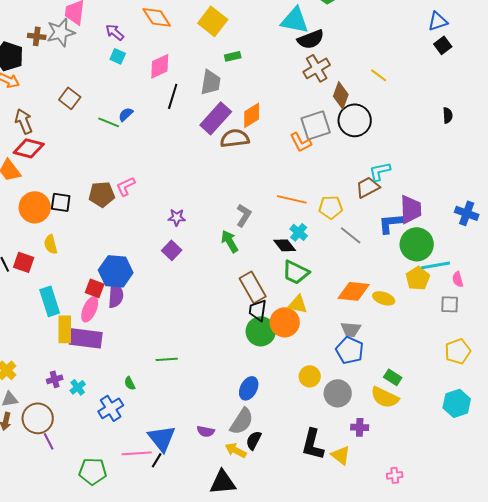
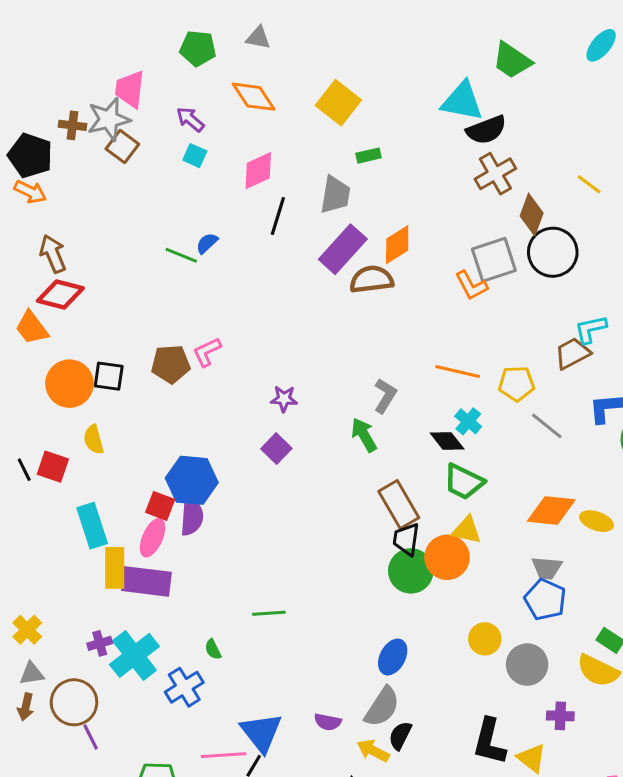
brown square: (70, 98) -> (122, 147), moved
cyan cross: (78, 387) -> (134, 655), size x2.0

